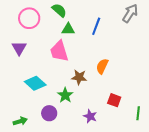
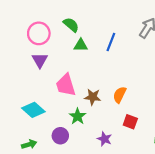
purple triangle: (19, 48) -> (40, 60), moved
pink trapezoid: (59, 51) -> (66, 85), moved
orange semicircle: (102, 66) -> (120, 95), moved
cyan diamond: (35, 83) -> (33, 110), moved

